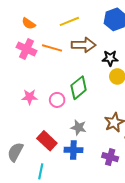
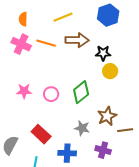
orange semicircle: (29, 23) -> (23, 19), turned 56
green diamond: (79, 88) -> (81, 92), moved
gray star: (79, 127) -> (82, 128), moved
blue cross: (73, 150) -> (67, 153), moved

